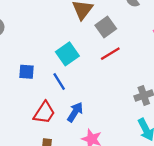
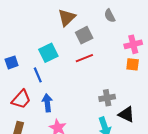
blue square: (26, 72) -> (12, 62), turned -32
blue arrow: (75, 112) -> (47, 103), turned -48

